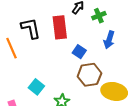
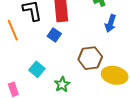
blue square: (79, 52) -> (54, 35), moved

